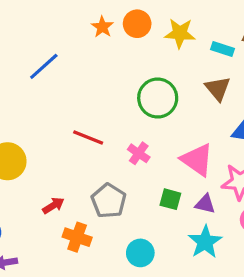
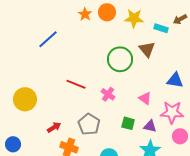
brown triangle: (218, 89) -> (147, 49), moved
pink triangle: (197, 160) -> (145, 98), size x0.6

